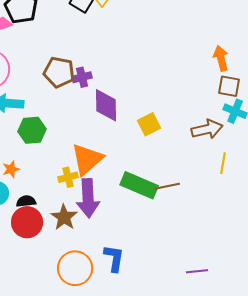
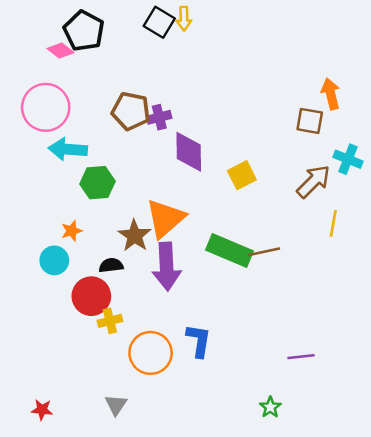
brown square: (229, 86) -> (310, 121), moved
brown arrow: (207, 129) -> (313, 181), turned -32
yellow cross: (68, 177) -> (110, 321), moved
black semicircle: (26, 201) -> (111, 265), moved
brown star: (64, 217) -> (135, 236), moved

